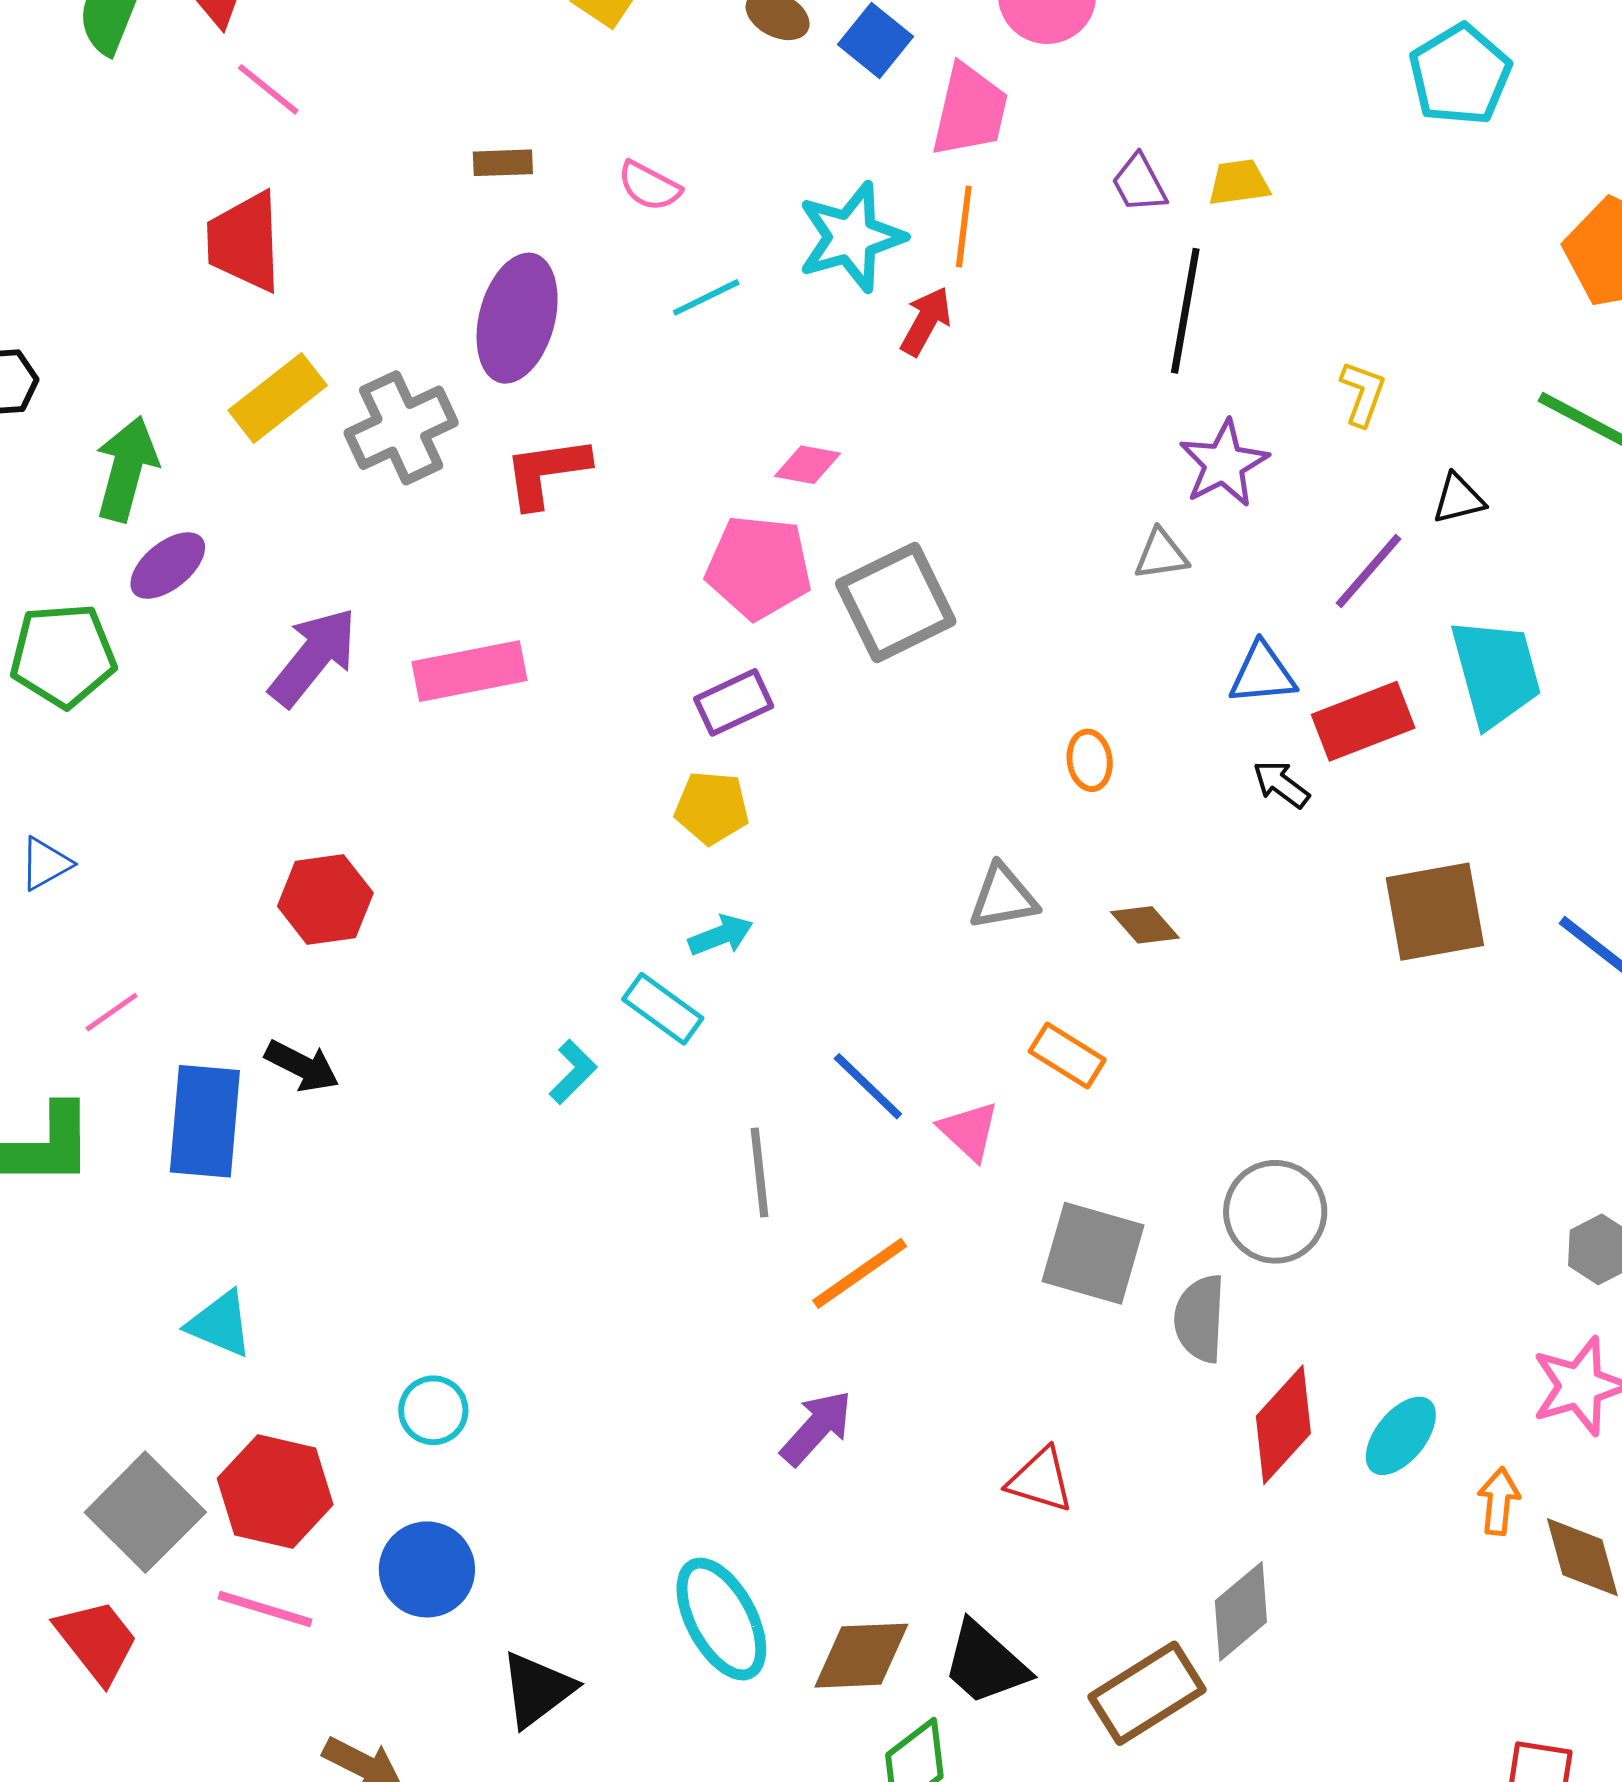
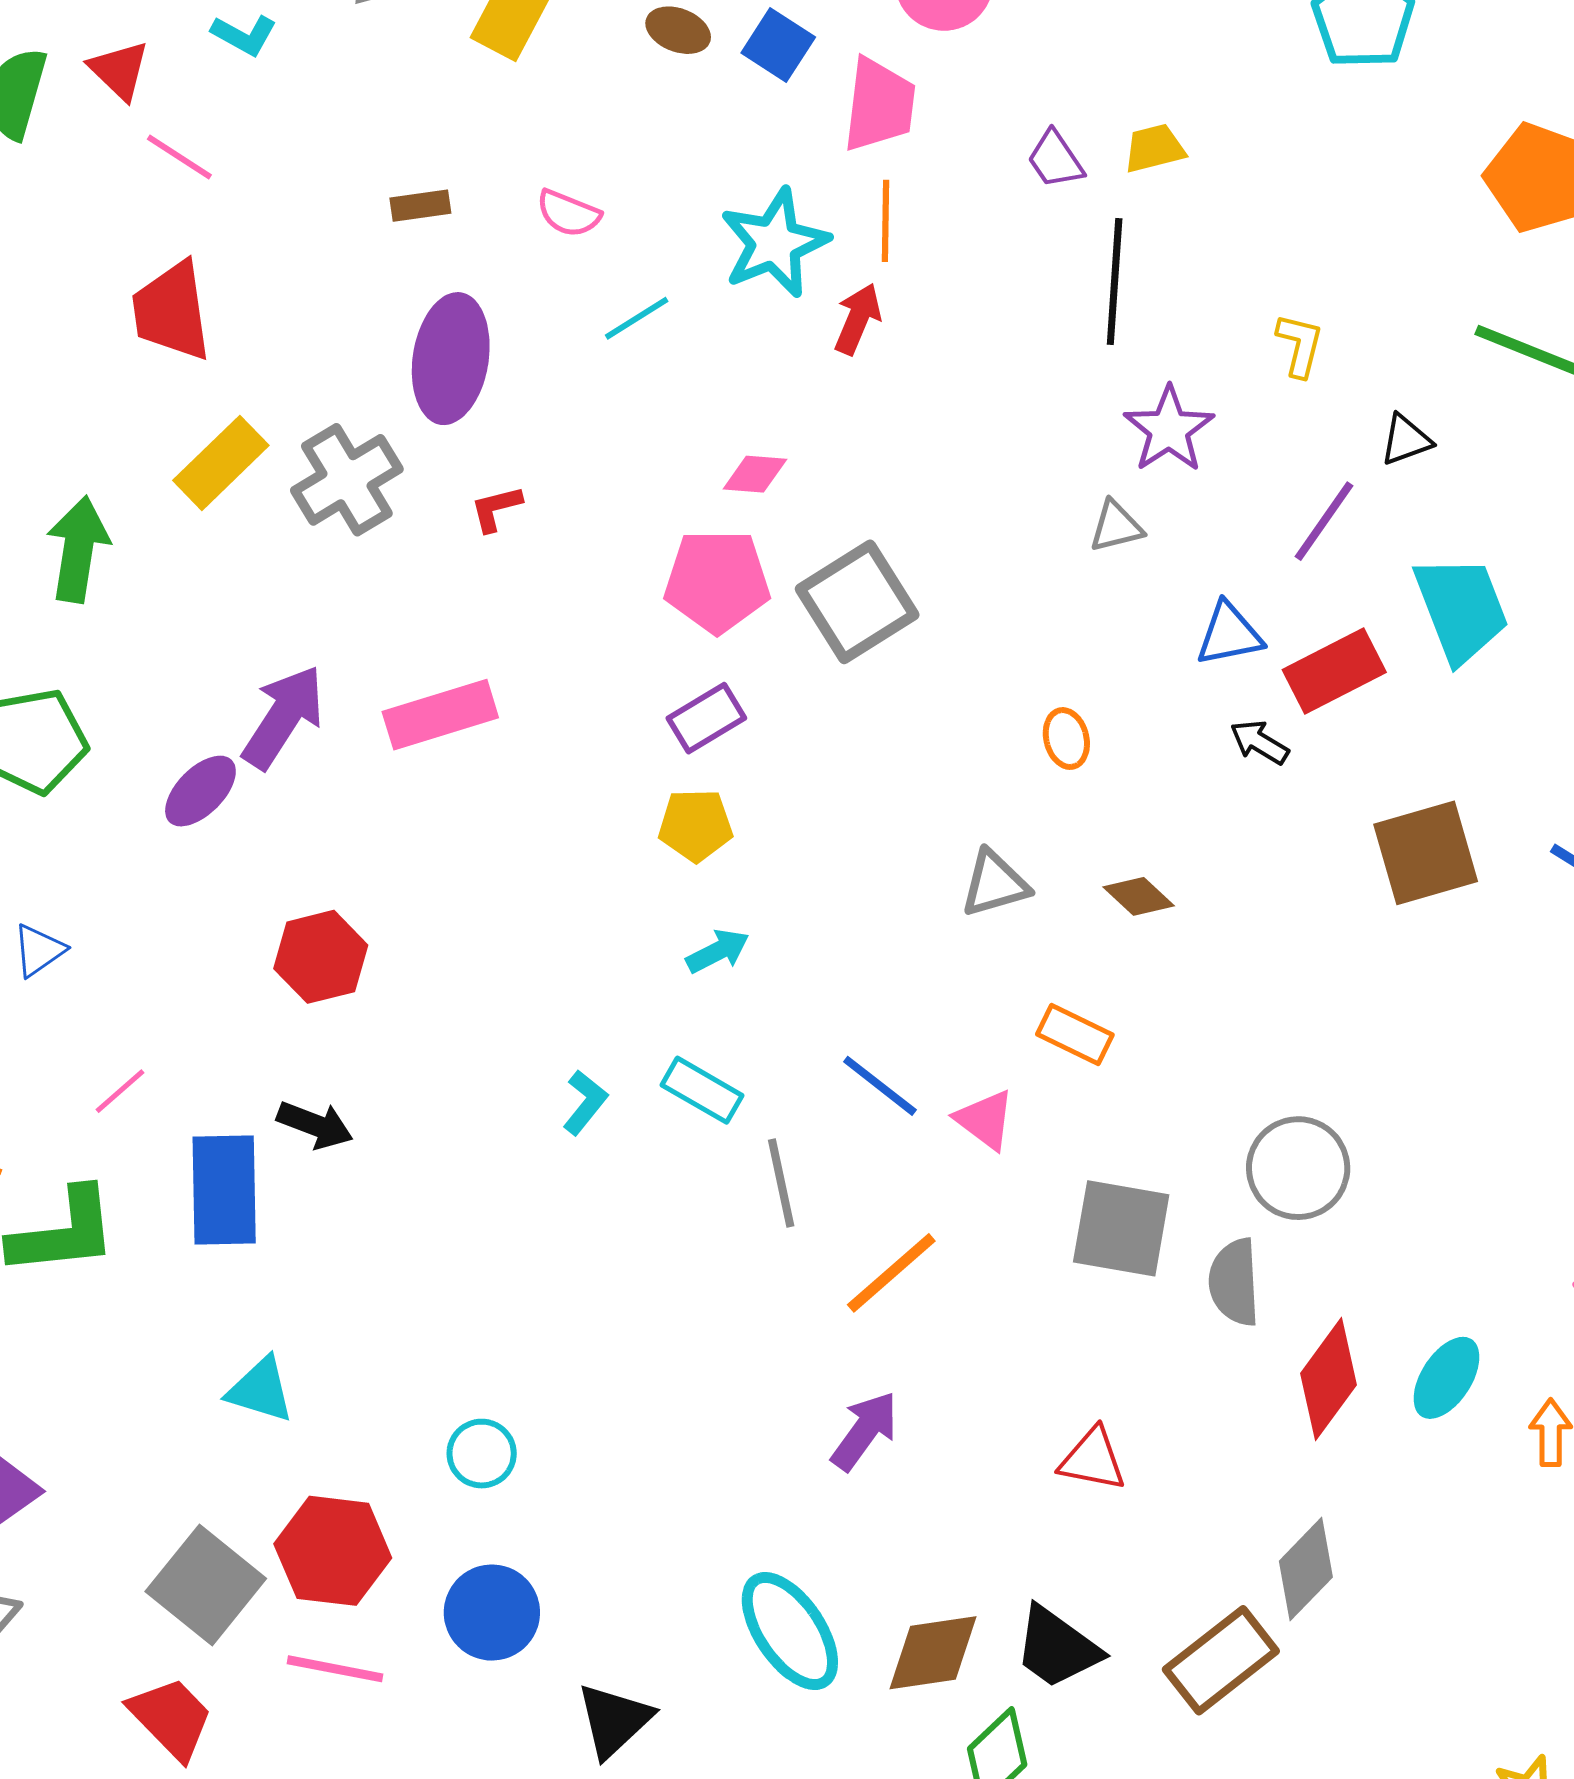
red L-shape: (546, 472) -> (496, 509), size x0.6
purple ellipse: (168, 566) -> (200, 791), moved
cyan rectangle: (663, 1009) -> (702, 1090), moved

